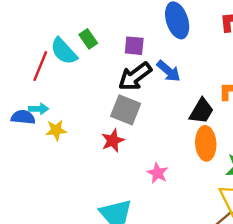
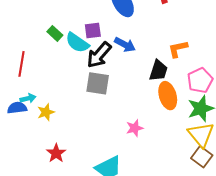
cyan semicircle: (64, 51) -> (77, 43), moved
red star: (113, 141) -> (56, 153), moved
pink star: (158, 173) -> (135, 128), turned -30

